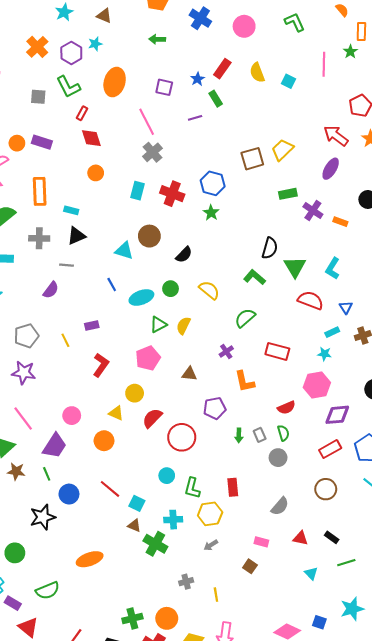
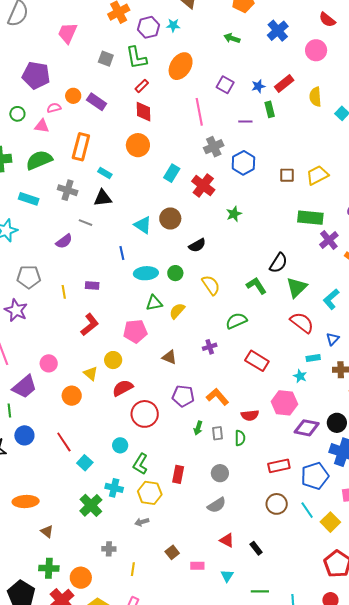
gray cross: (152, 152) -> (214, 147), moved
brown square: (252, 159) -> (287, 175), size x0.7
orange circle: (96, 173) -> (138, 145), size x1.5
blue hexagon: (213, 183) -> (243, 163), moved
green rectangle: (288, 194) -> (310, 218), size x1.4
orange L-shape: (245, 382) -> (218, 397), moved, turned 135
purple diamond: (337, 415) -> (307, 428), moved
gray circle: (278, 458) -> (220, 473), moved
brown circle: (326, 489) -> (277, 504), moved
brown triangle: (134, 525) -> (47, 531), moved
pink rectangle: (261, 542) -> (197, 566), moved, turned -32
green line: (346, 563) -> (260, 591), moved

